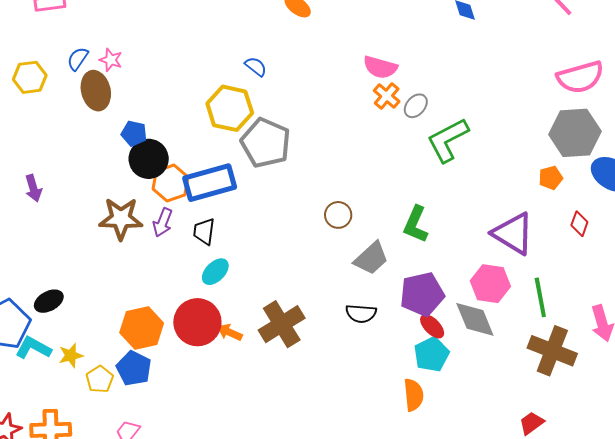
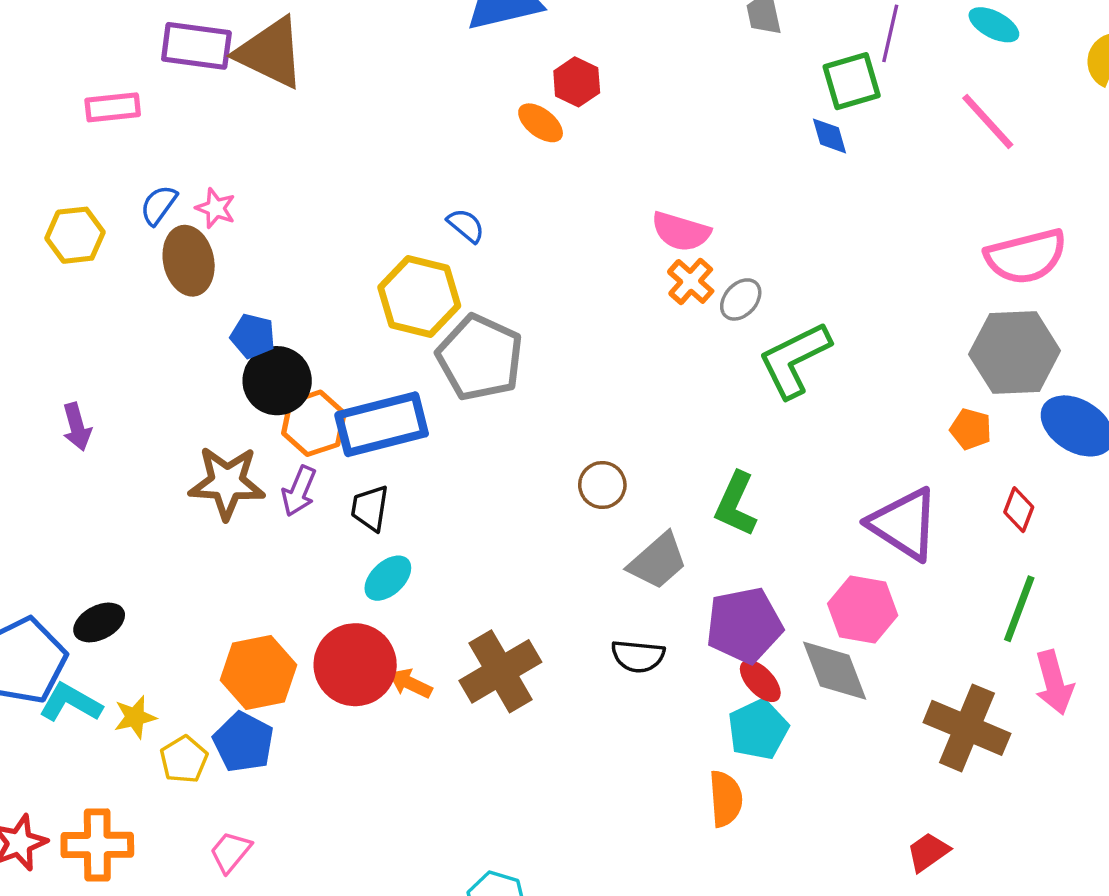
orange pentagon: (551, 178) -> (971, 429), turned 30
green line: (540, 297) -> (1019, 609), moved, turned 30

